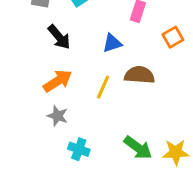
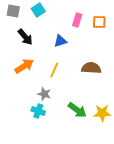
orange square: (173, 37) -> (99, 22), moved, turned 32
brown semicircle: (139, 75) -> (91, 68), moved
gray star: (58, 116) -> (44, 94), moved

